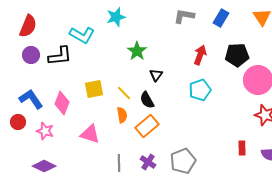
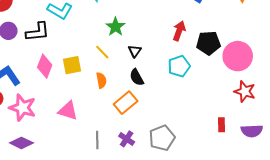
black pentagon: (237, 55) -> (208, 43), moved
yellow line: (124, 93) -> (102, 52), moved
black semicircle: (147, 100) -> (137, 77), moved
pink diamond: (62, 103) -> (45, 66), moved
orange semicircle: (122, 115) -> (101, 80), moved
pink star: (45, 131) -> (23, 108), size x1.5

